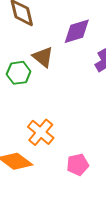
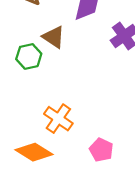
pink pentagon: (78, 165) -> (101, 150), turned -30

